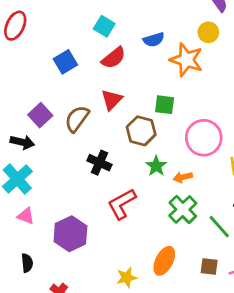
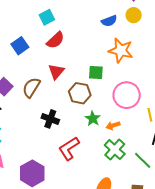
cyan square: (104, 26) -> (47, 17), turned 35
yellow circle: (208, 32) -> (134, 15), moved
blue semicircle: (154, 40) -> (109, 21), moved
orange star: (186, 60) -> (121, 50), moved

